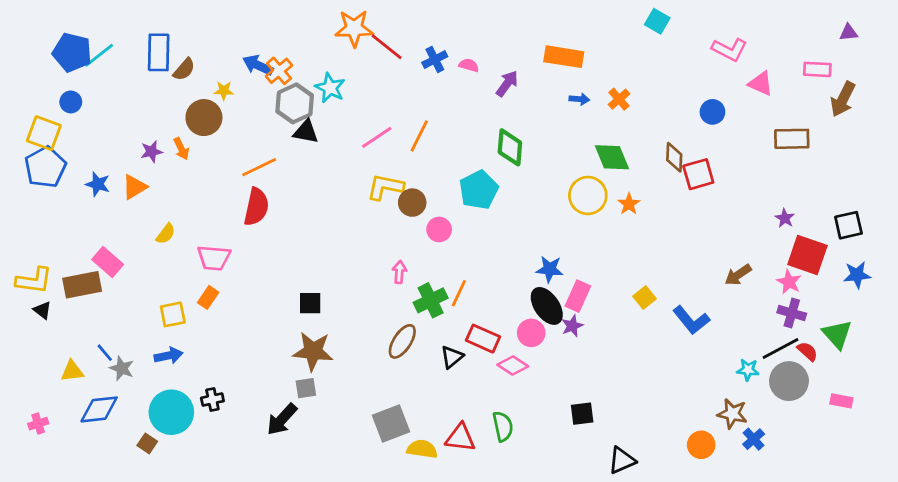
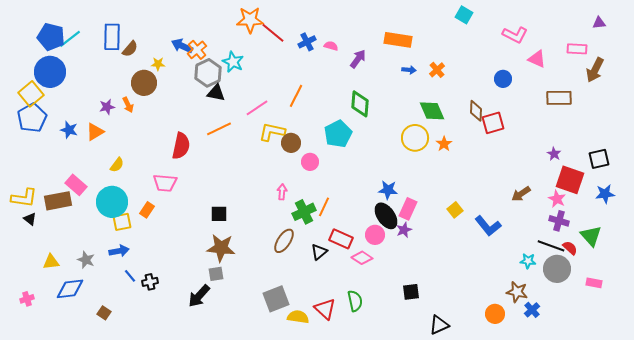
blue circle: (71, 102) -> (50, 72), size x2.0
yellow square: (44, 133) -> (31, 94), turned 30
pink line: (377, 137) -> (257, 108), moved
orange line: (259, 167) -> (219, 129), moved
pink trapezoid: (214, 258) -> (165, 183), moved
black line: (780, 348) -> (551, 246), turned 48
blue line: (105, 353) -> (130, 276), moved
cyan circle: (171, 412) -> (112, 202), moved
red triangle: (460, 438) -> (325, 309), turned 35

